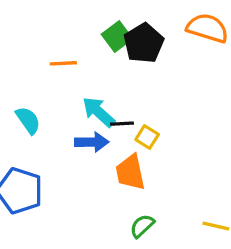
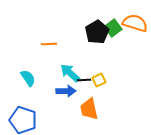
green square: (117, 36) -> (113, 28), moved
yellow square: (147, 137) -> (99, 80), moved, turned 32

